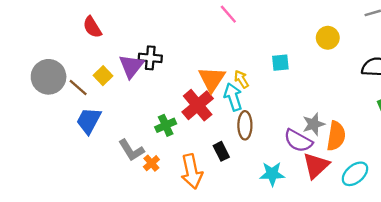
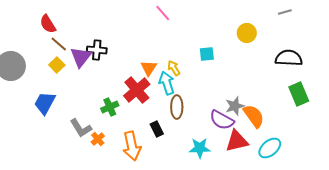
orange triangle: (212, 79) -> (149, 68), size x0.7
brown line: (78, 87) -> (59, 44), moved
orange semicircle: (336, 136) -> (254, 116), turned -45
red triangle: (316, 166) -> (237, 141), turned 30

